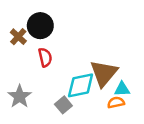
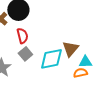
brown triangle: (104, 73) -> (70, 49), size x0.7
gray square: (63, 105) -> (25, 54), moved

